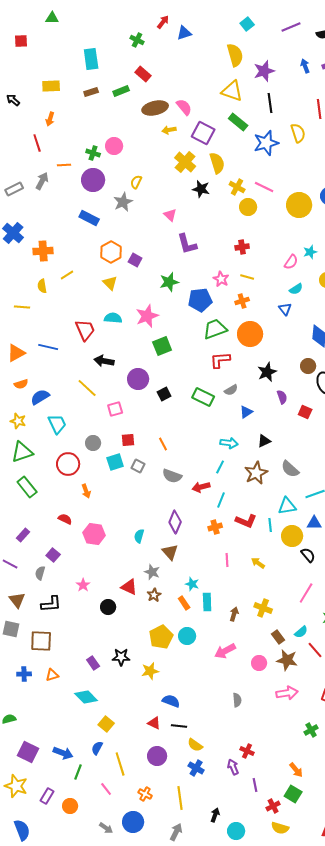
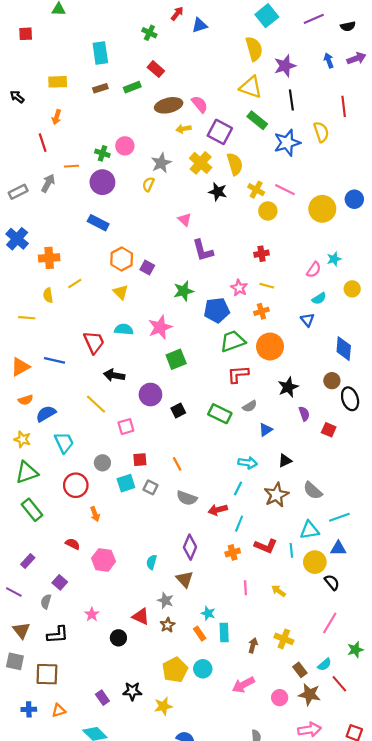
cyan square: (247, 24) -> (267, 16), size x1.5
gray star: (123, 202) -> (161, 163), moved

